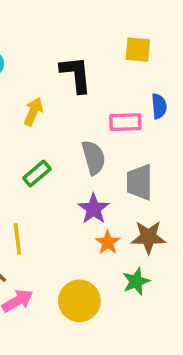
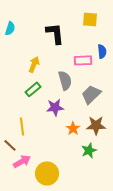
yellow arrow: (33, 111) -> (34, 64), moved
gray trapezoid: (140, 182) -> (91, 94), turned 45
purple star: (94, 209) -> (55, 107), moved, turned 30
yellow circle: (79, 301) -> (47, 173), moved

